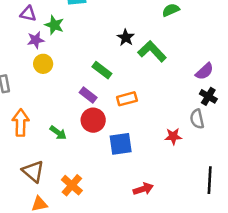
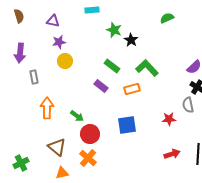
green star: (54, 25) -> (114, 30), moved
green L-shape: (152, 51) -> (147, 68), moved
red circle: (93, 120) -> (90, 134), moved
red arrow: (143, 189) -> (172, 154), moved

